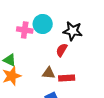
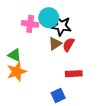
black star: (73, 31) -> (61, 26), moved
brown triangle: (49, 73) -> (55, 44), moved, turned -40

